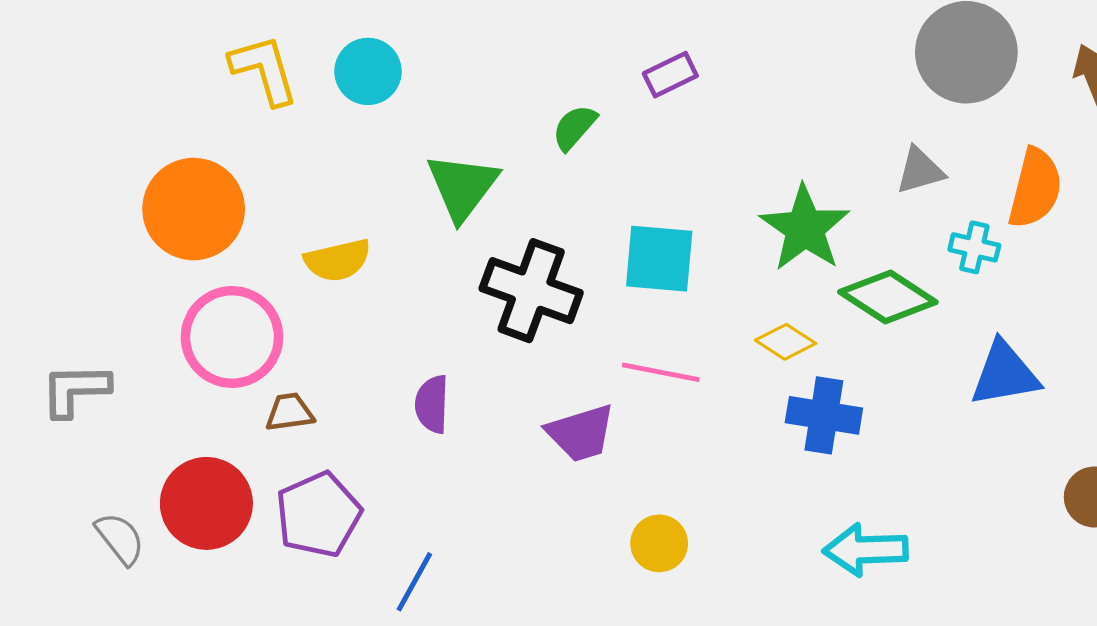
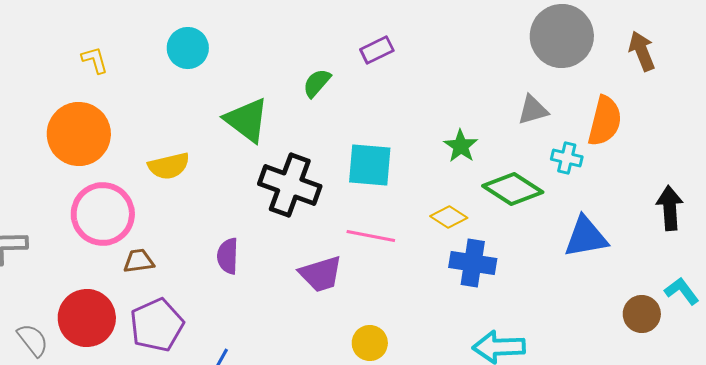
yellow L-shape: (264, 70) -> (95, 60), moved, size x0.6
green triangle: (462, 187) -> (247, 120), turned -30
green star: (805, 228) -> (461, 146), size x0.6

